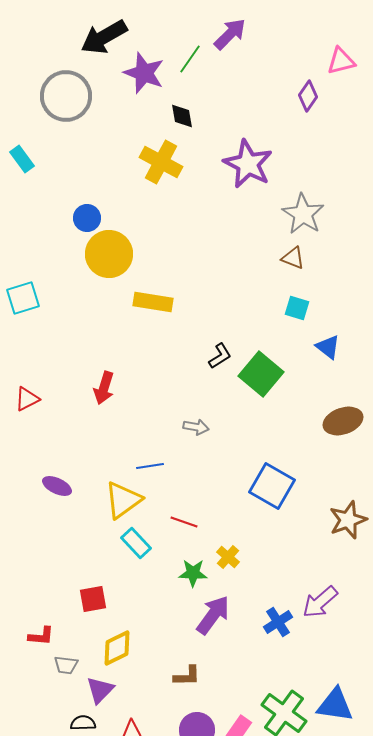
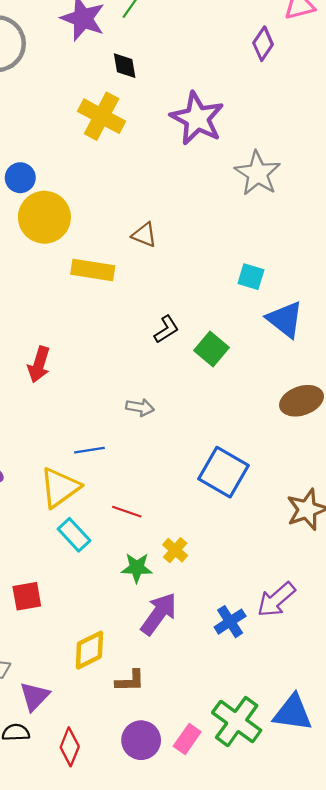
brown triangle: (293, 258) -> (144, 235), moved
blue triangle: (328, 347) -> (285, 319), size x1.4
green square: (261, 374) -> (211, 349), size x0.7
yellow diamond: (117, 648) -> (89, 650), moved

